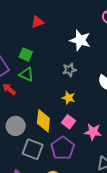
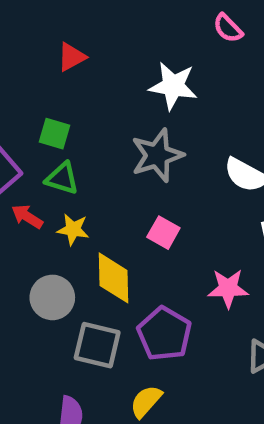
gray star: (69, 70) -> (157, 155), size x1.6
yellow star: (69, 98) -> (73, 229), moved
pink square: (68, 122) -> (163, 233), moved

